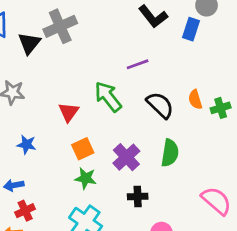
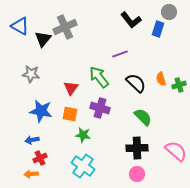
blue star: (26, 144) -> (41, 111), size x1.6
orange square: (83, 149) -> (70, 114), moved, turned 35
green semicircle: (170, 153) -> (143, 117), turned -54
purple cross: (126, 157) -> (100, 108), moved, turned -30
black cross: (138, 197) -> (137, 148), moved, size x1.5

